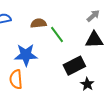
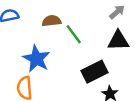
blue star: (26, 55) -> (36, 59), turned 30

